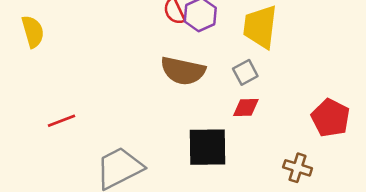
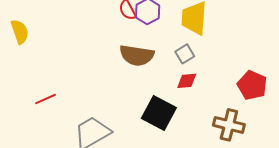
black square: (207, 147) -> (159, 113), turned 32
brown cross: (298, 168) -> (229, 125), size x1.4

